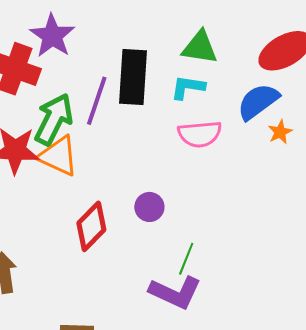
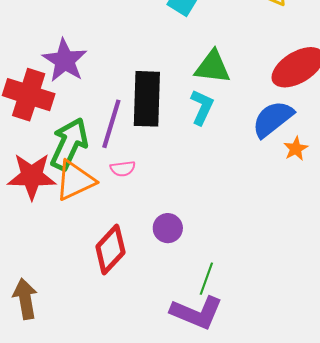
cyan L-shape: (188, 87) -> (202, 107), turned 108
pink semicircle: (200, 134) -> (123, 169), moved, size x0.6
orange triangle: (58, 156) -> (75, 180), turned -48

